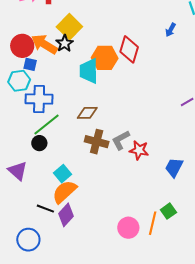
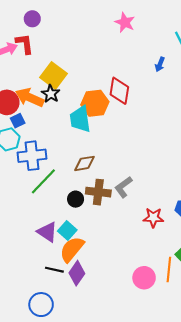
blue square: (30, 64) -> (18, 121), turned -32
black circle: (39, 143) -> (76, 199), moved
red star: (139, 150) -> (153, 218), moved
purple triangle: (18, 171) -> (47, 232), moved

